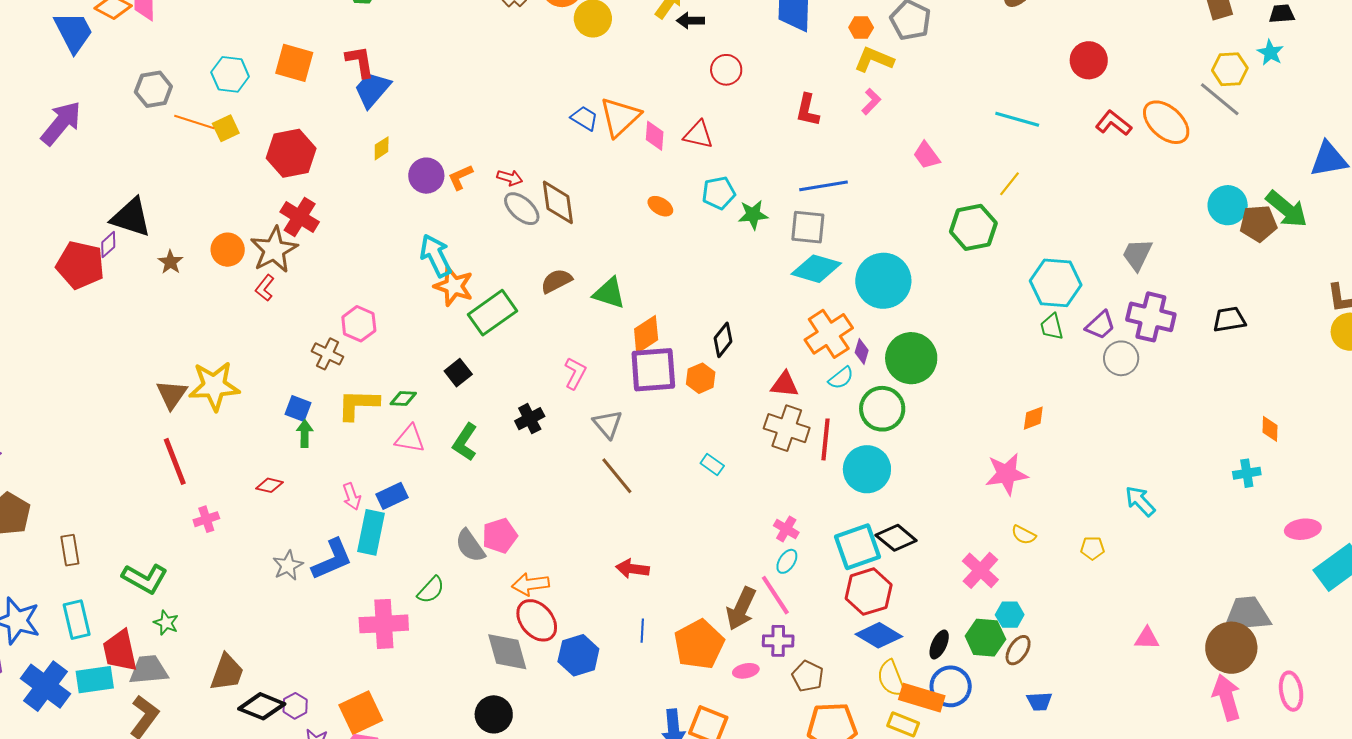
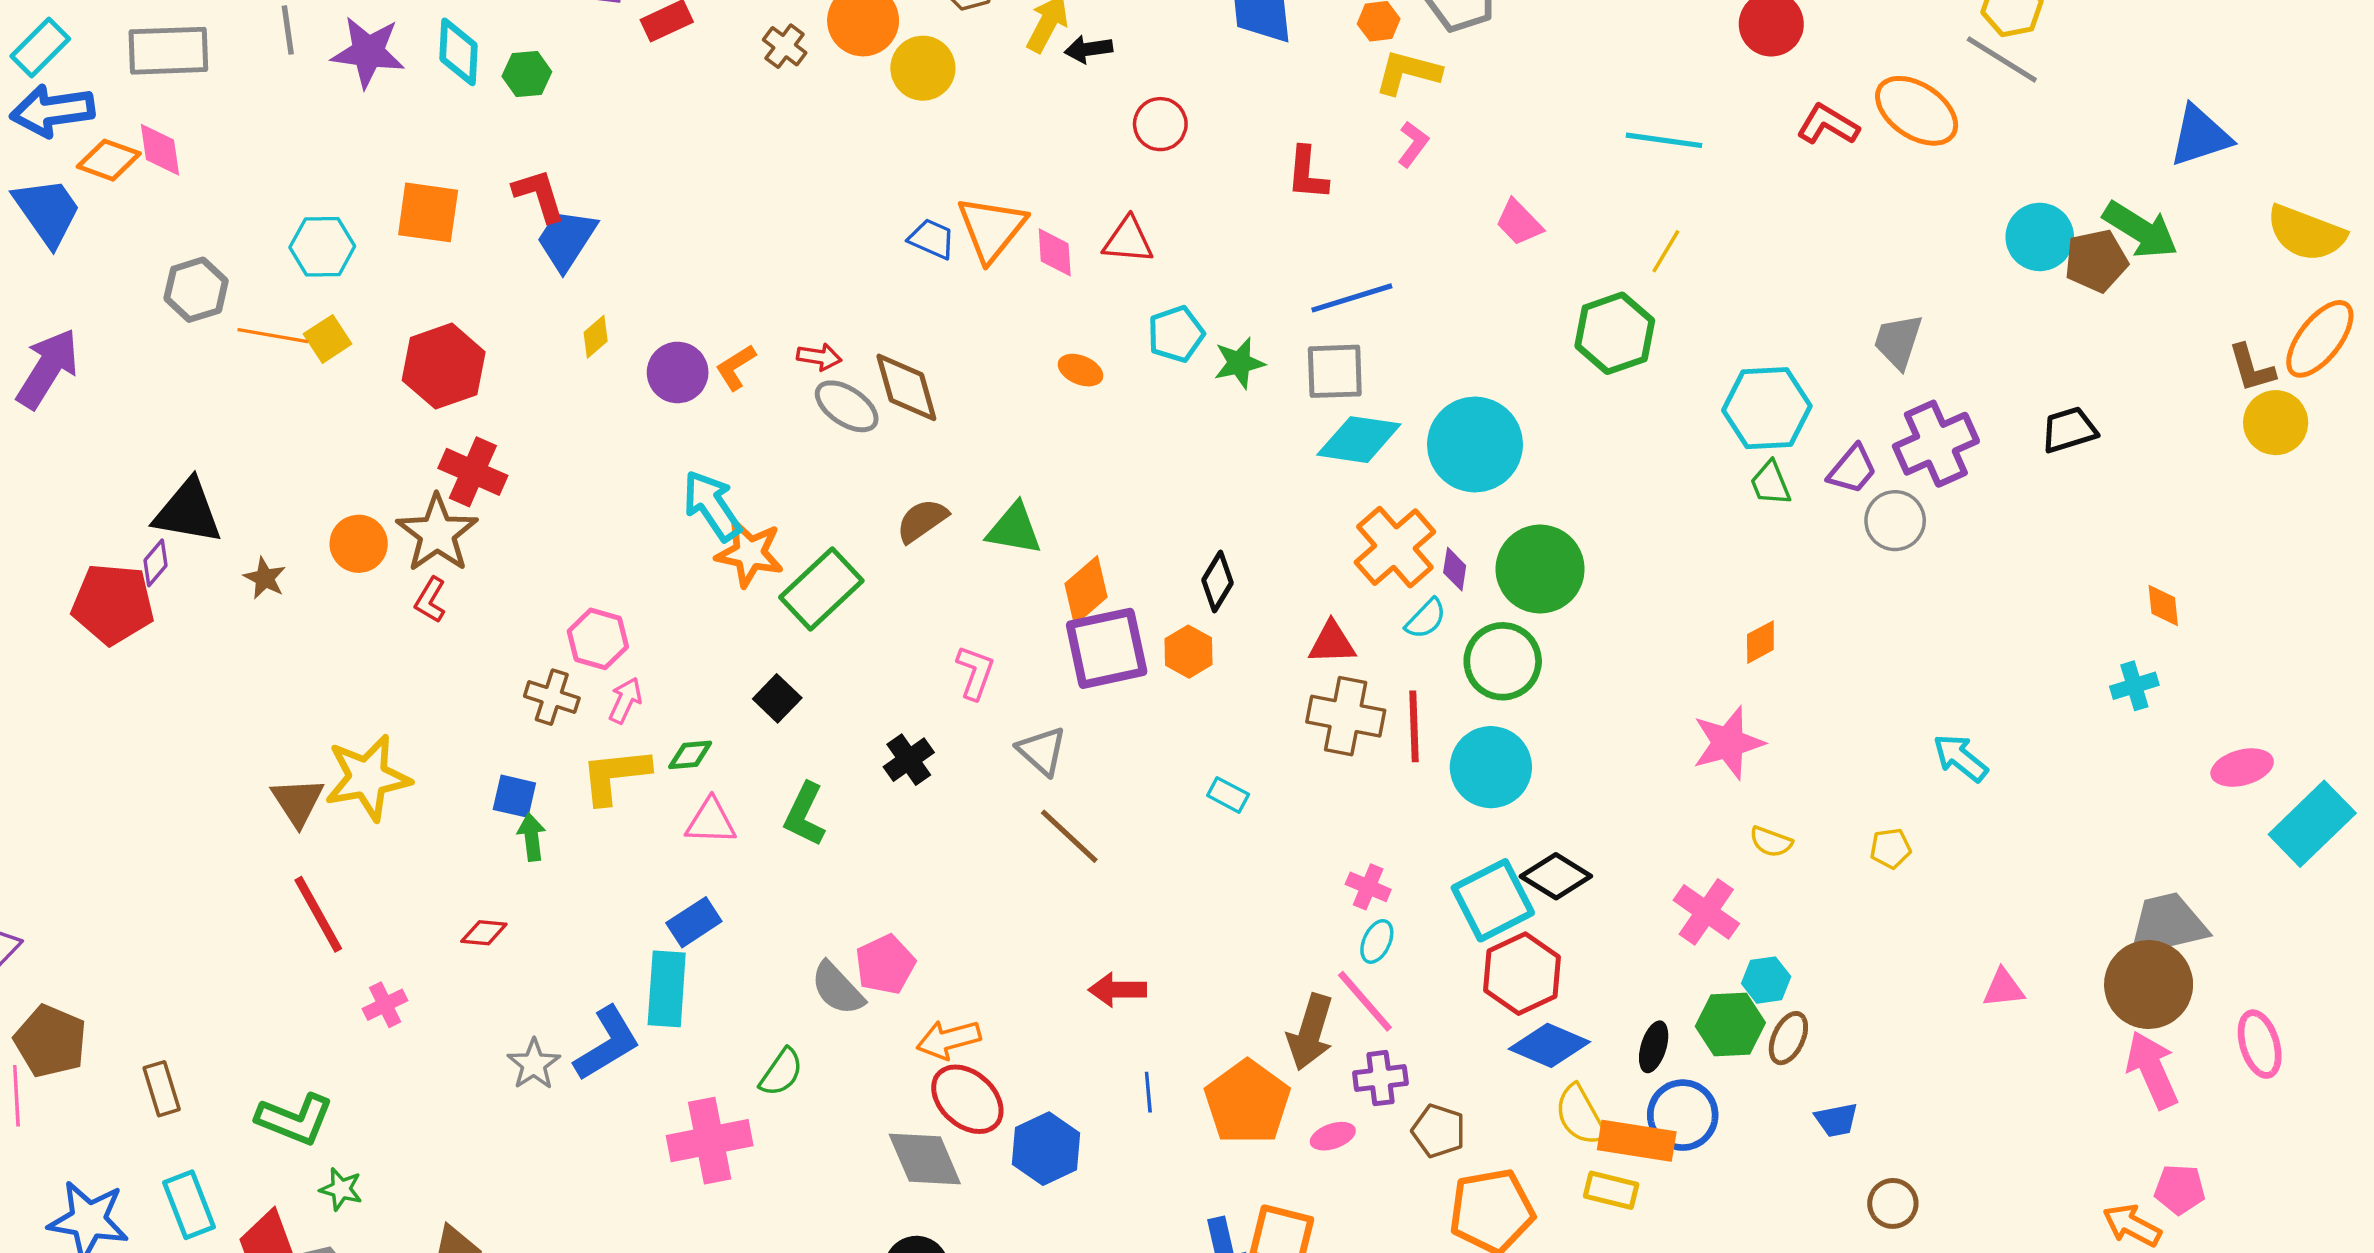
purple cross: (1151, 317) -> (1936, 444), turned -30
pink arrow: (352, 496) -> (625, 700), moved, turned -128

